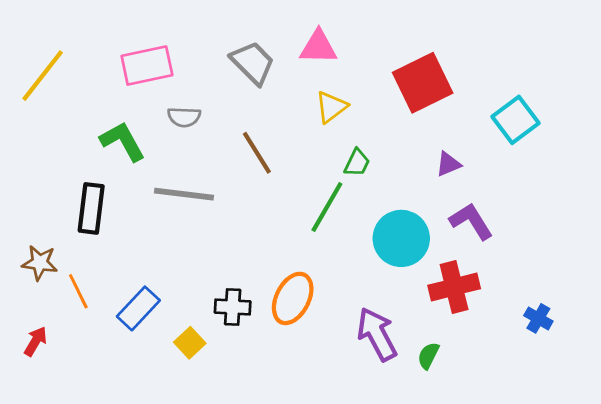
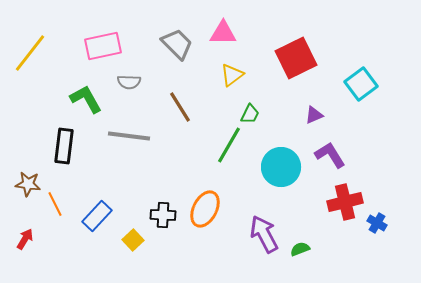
red cross: (454, 287) -> (345, 202), moved
green semicircle: (428, 356) -> (300, 249), turned 42

